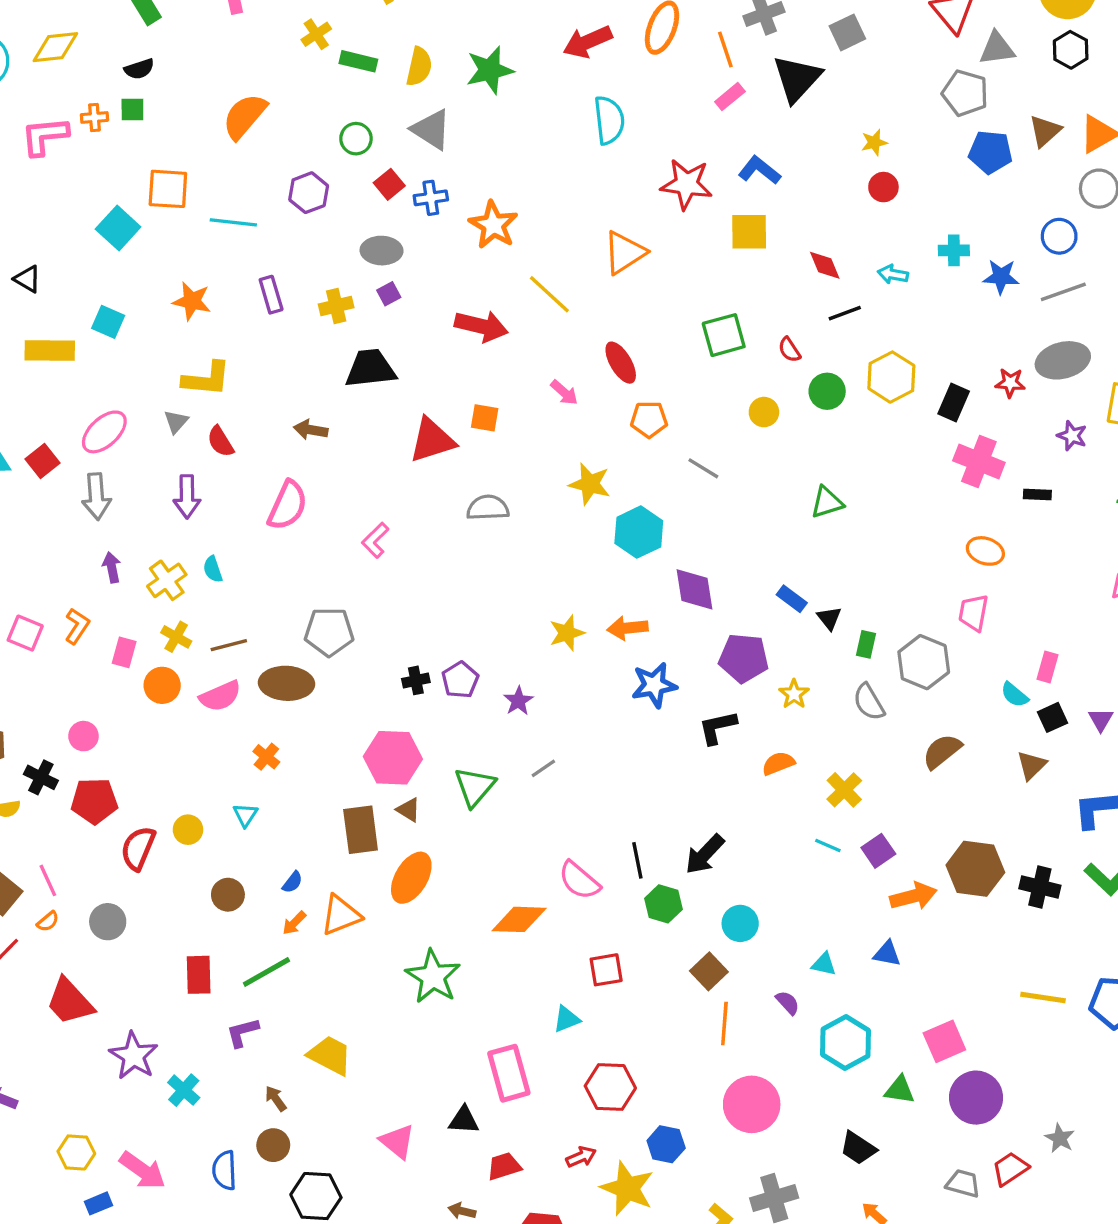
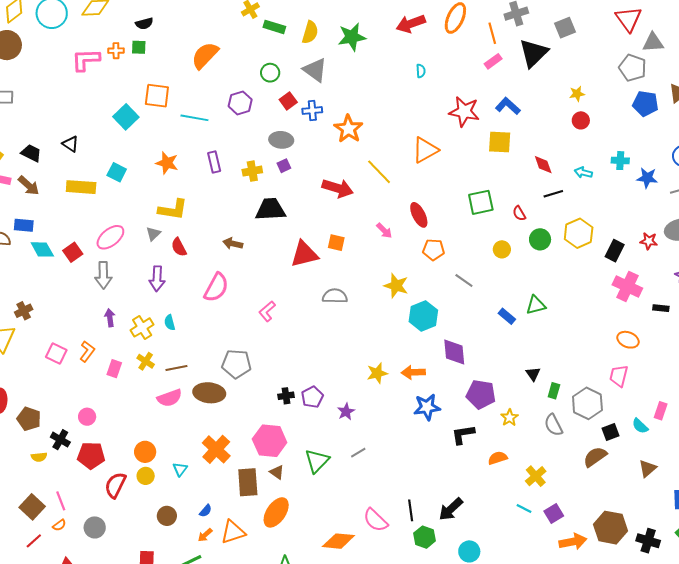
cyan semicircle: (609, 120) -> (421, 71), size x0.5
blue rectangle: (792, 599) -> (507, 316), moved
orange circle: (162, 685) -> (145, 452), moved
black square: (1053, 717) -> (611, 432), moved
orange cross: (266, 757) -> (216, 449), moved, size x1.8

